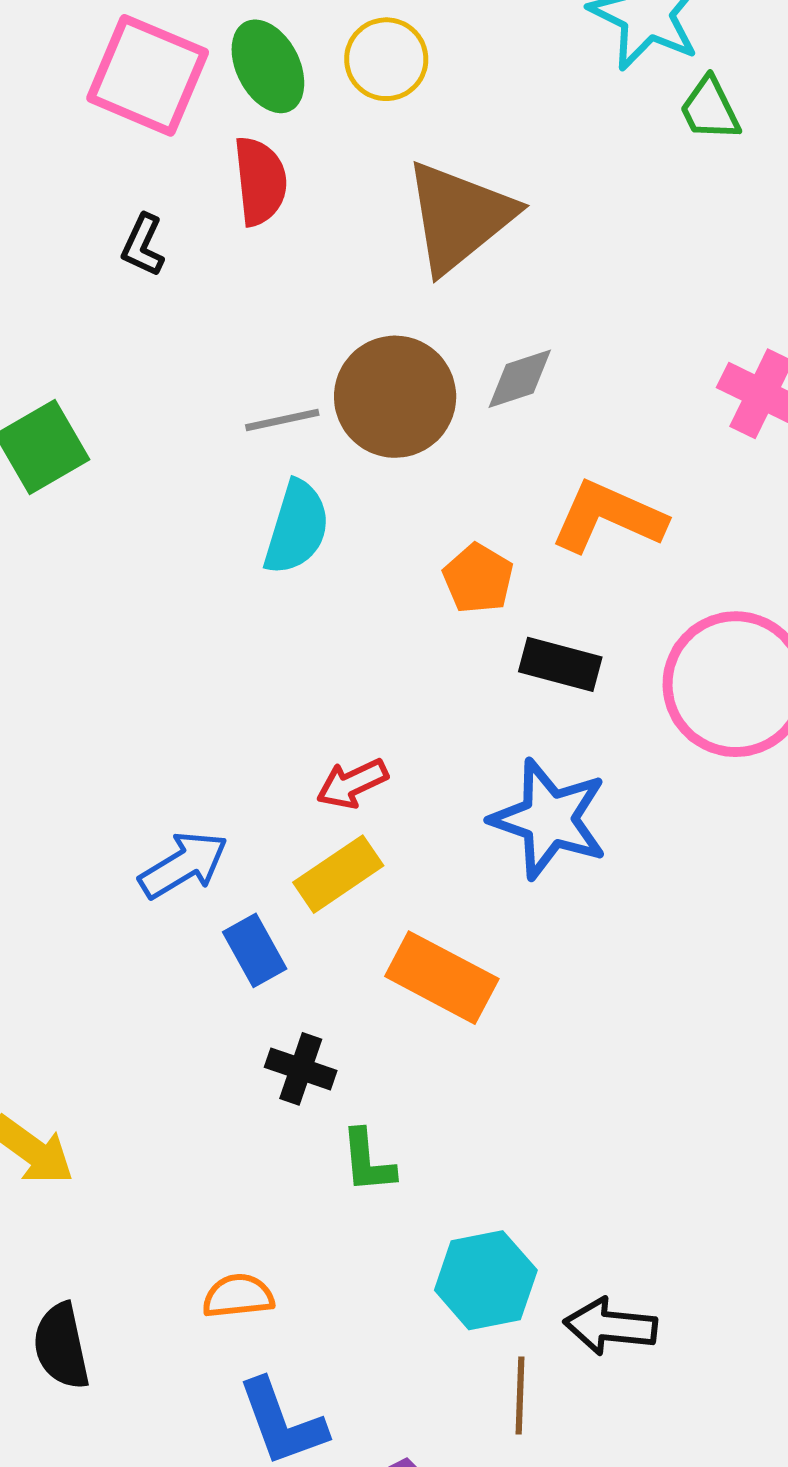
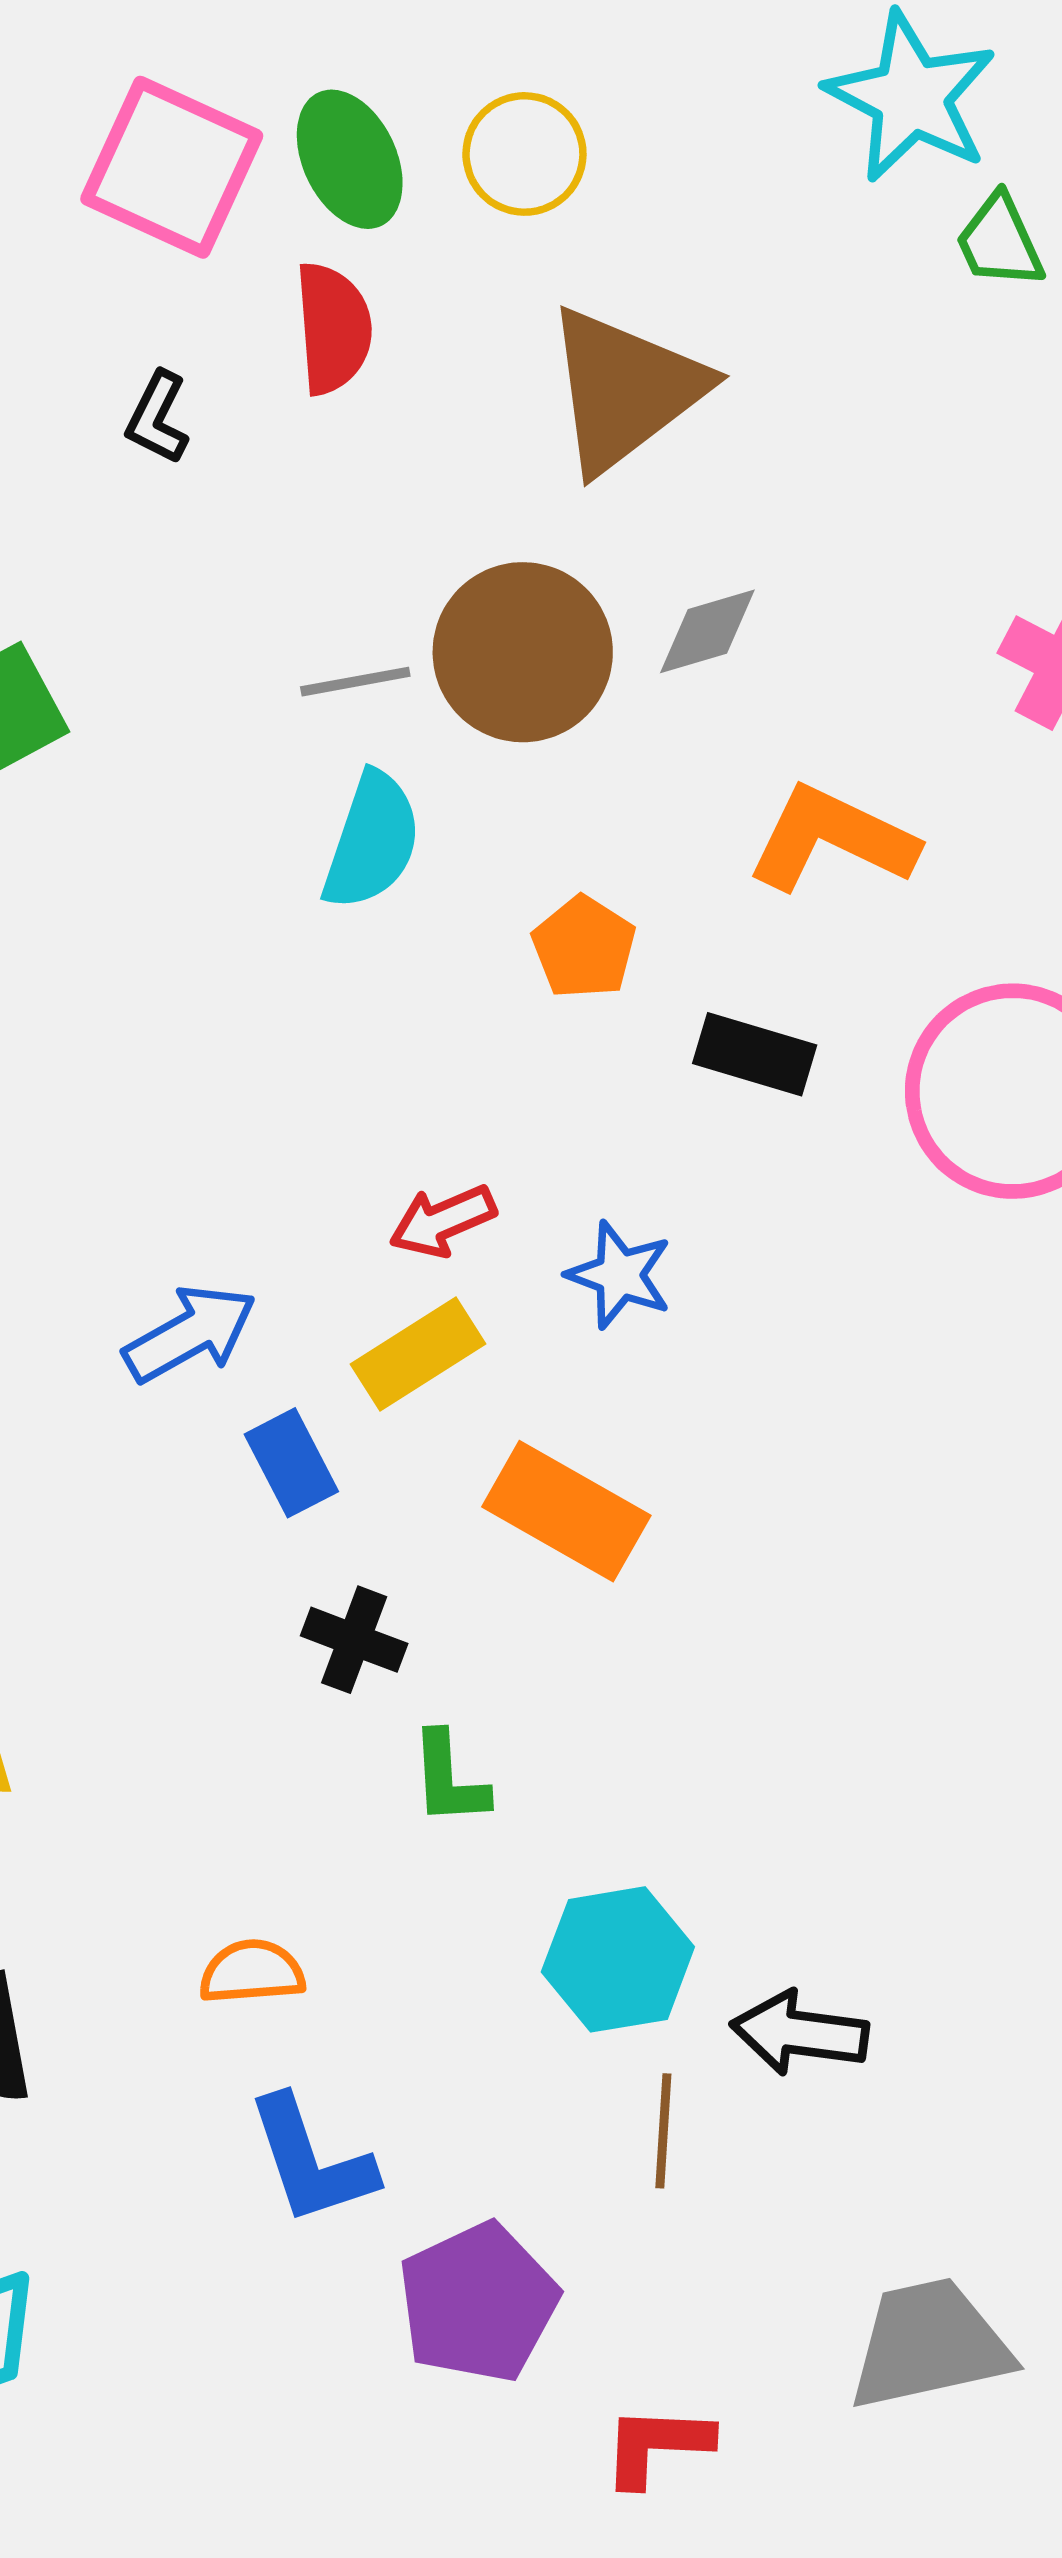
orange pentagon: (478, 579) -> (584, 947), moved
blue star: (549, 819) -> (620, 1275), moved, size x0.6

